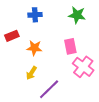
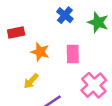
blue cross: (35, 15) -> (65, 15), moved, turned 32
pink rectangle: (70, 46) -> (73, 54), moved

